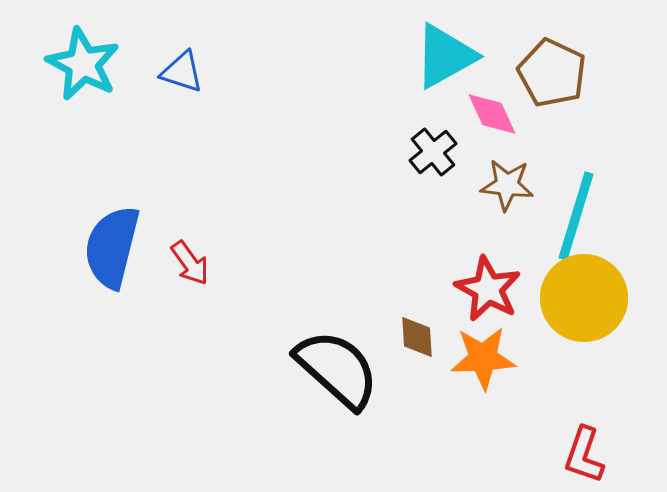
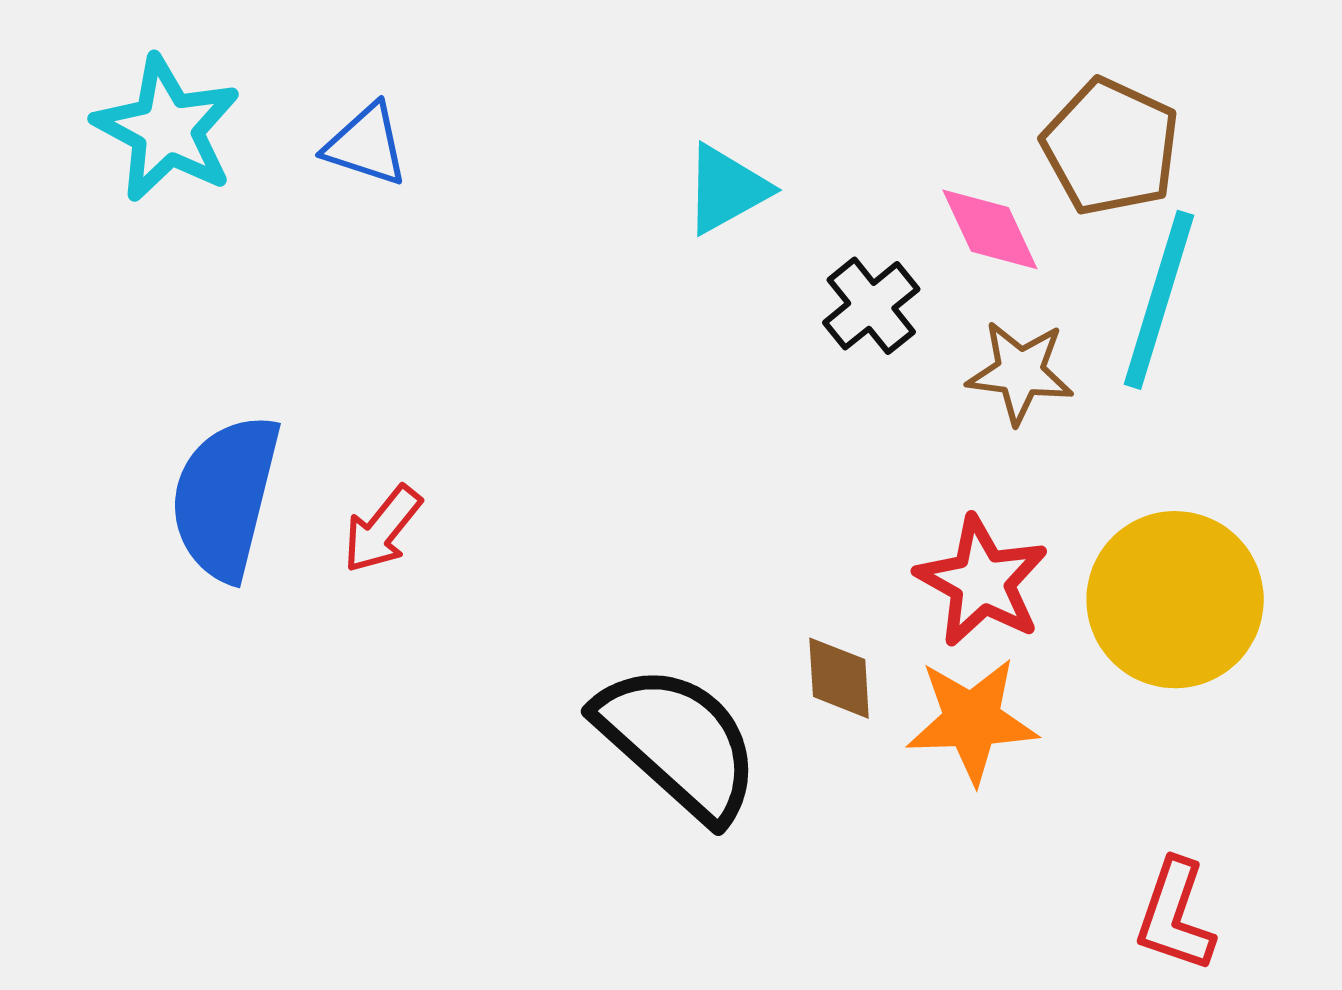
cyan triangle: (445, 56) -> (726, 189), moved, size x0.7
cyan line: (576, 216) -> (1159, 300), moved
red arrow: (190, 263) -> (382, 529), turned 75

